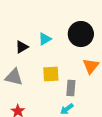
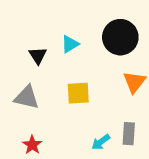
black triangle: (22, 47) -> (38, 55), turned -32
gray rectangle: (71, 88) -> (129, 134), moved

